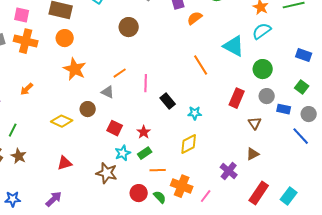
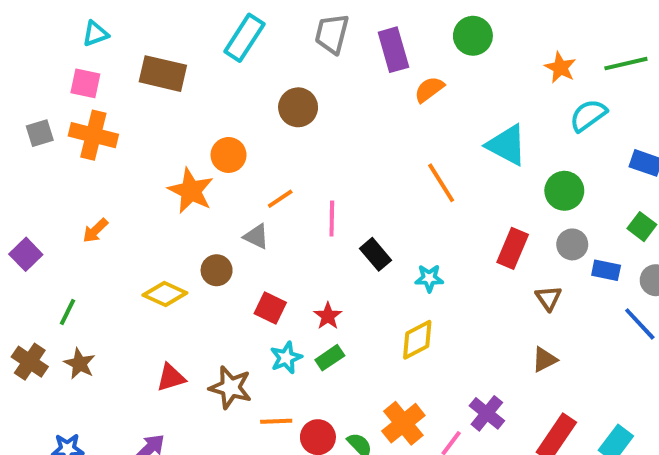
cyan semicircle: (262, 31) -> (588, 115), moved
orange circle: (65, 38) -> (229, 155), moved
orange line: (158, 170) -> (276, 421), moved
purple cross: (229, 171) -> (487, 413), moved
brown star: (107, 173) -> (230, 387), moved
orange cross: (182, 186) -> (403, 423), turned 30

